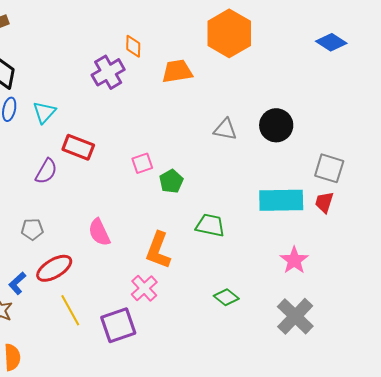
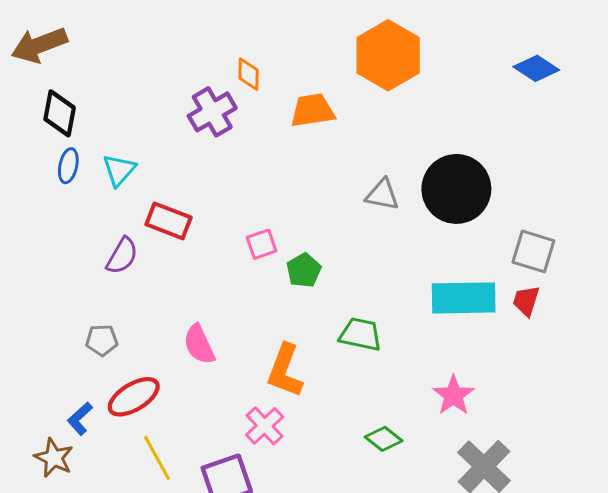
black circle: (276, 125) -> (456, 189), size x1.4
pink star: (294, 260) -> (453, 395), moved

